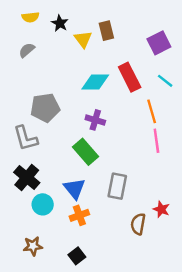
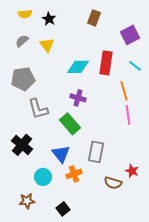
brown rectangle: (106, 31) -> (94, 18), moved, turned 35
yellow triangle: (83, 39) -> (47, 45), moved
red rectangle: (130, 77) -> (106, 63), turned 35
gray pentagon: (45, 108) -> (23, 79), moved
gray L-shape: (26, 138) -> (38, 109), moved
cyan circle: (43, 204) -> (43, 177), moved
orange cross: (79, 215) -> (74, 174), moved
brown semicircle: (138, 224) -> (113, 183), turned -84

